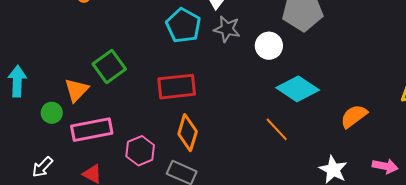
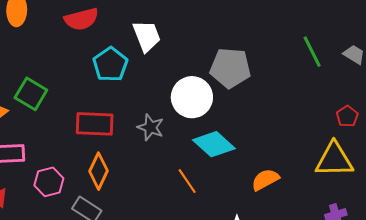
gray star: (227, 29) -> (151, 127), moved
white circle: (269, 46) -> (192, 97), size x1.5
green square: (109, 67) -> (31, 94), turned -32

